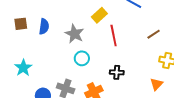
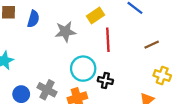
gray star: (74, 34) -> (65, 32), turned 30
cyan circle: (82, 58) -> (83, 69), moved, size x1.5

